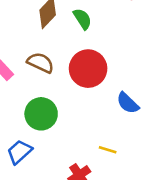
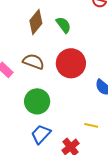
blue trapezoid: (19, 152) -> (41, 134), moved

